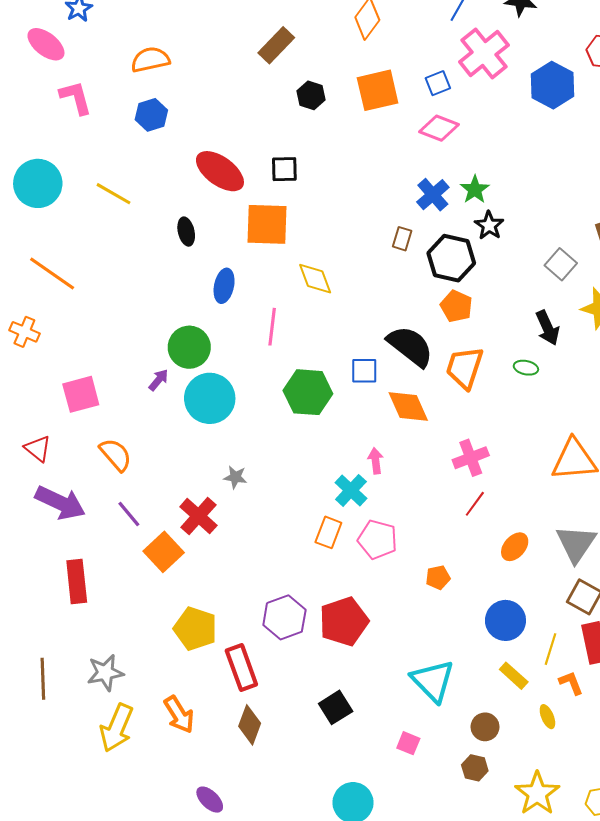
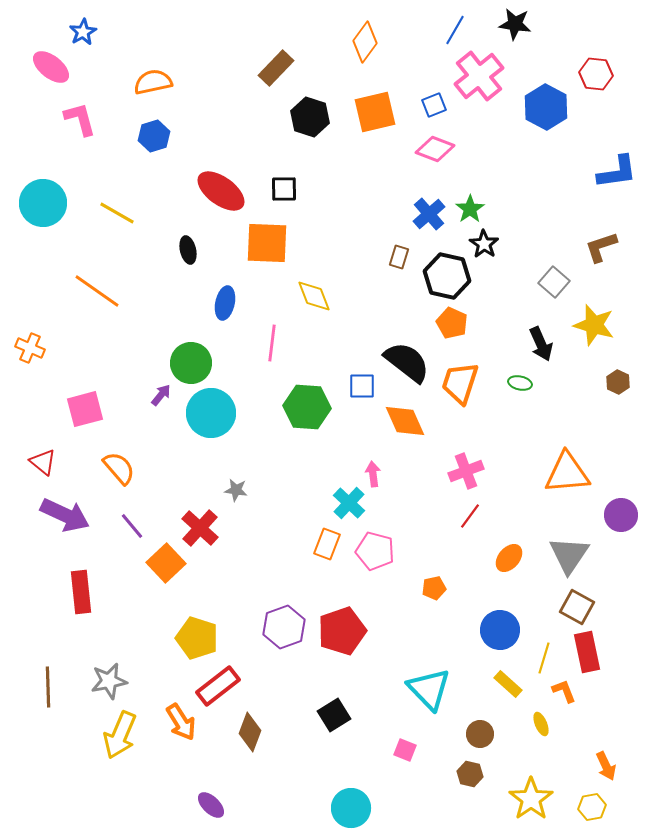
black hexagon: (311, 95) -> (310, 117), size x1.4
orange line: (52, 273) -> (97, 291), moved
red rectangle: (241, 668) -> (218, 686), moved, turned 72

